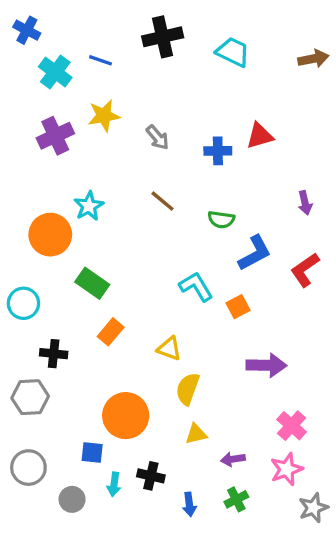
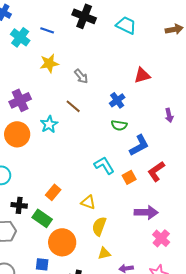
black cross: (163, 37) -> (84, 16), turned 35
purple cross: (55, 136) -> (20, 100), moved
blue cross: (218, 151) -> (117, 100), moved, turned -35
brown line: (163, 201) -> (73, 106), moved
cyan star: (89, 206) -> (49, 124), moved
red L-shape: (305, 270) -> (156, 171), moved
green rectangle: (92, 283) -> (42, 218), moved
pink cross: (292, 426) -> (161, 238), moved

